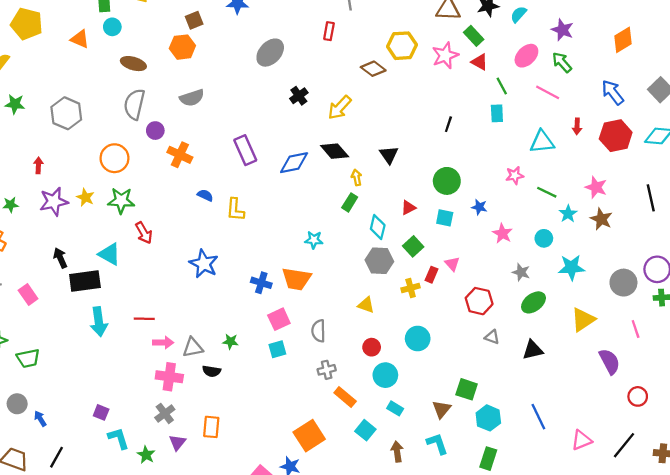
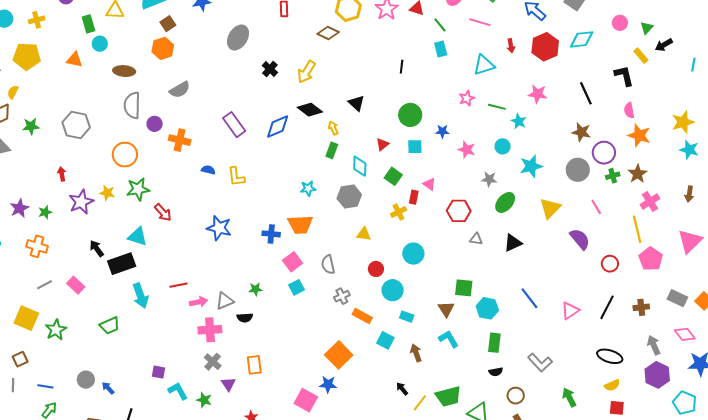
brown star: (601, 219) -> (581, 132), moved
gray hexagon: (379, 261) -> (349, 197), moved
green trapezoid: (28, 358) -> (110, 325), moved

